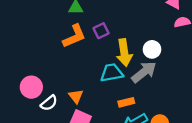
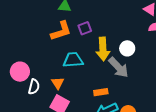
gray arrow: (144, 72) -> (118, 67), turned 80
cyan trapezoid: (112, 73) -> (73, 60), moved
white semicircle: (49, 103) -> (34, 87), turned -42

